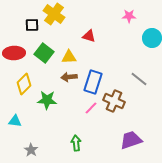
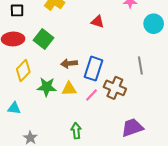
black square: (32, 25) -> (17, 10), moved
red triangle: (89, 36) -> (98, 22), moved
yellow triangle: (69, 57) -> (69, 89), moved
gray line: (139, 79) -> (140, 65), turned 42

